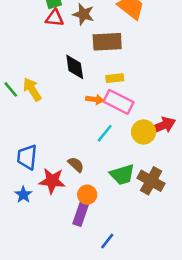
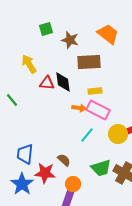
red triangle: (55, 18) -> (47, 83), moved
yellow arrow: (32, 89) -> (29, 64), moved
blue star: (23, 195) -> (22, 184), size x1.6

